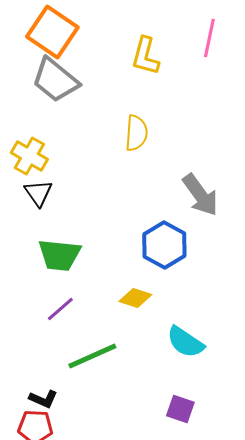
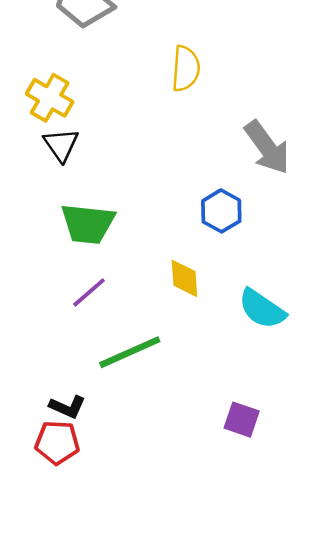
blue hexagon: (164, 245) -> (221, 211), size x0.7
yellow diamond: (135, 298) -> (184, 278), turned 68
cyan semicircle: (185, 342) -> (262, 309), moved

